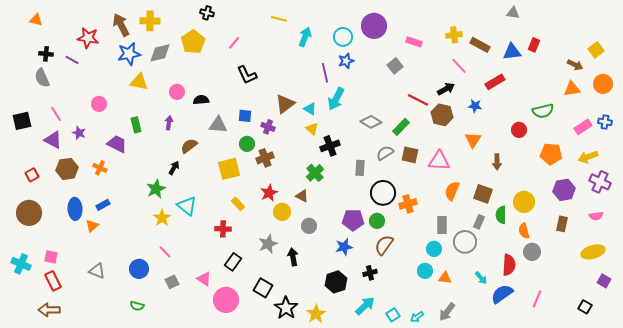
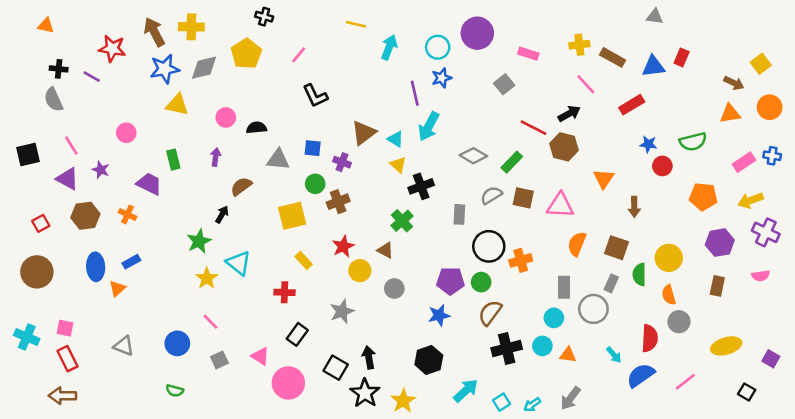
blue star: (475, 106) -> (648, 144), moved
yellow ellipse: (593, 252) -> (726, 346), moved
black arrow: (293, 257) -> (369, 357), moved
black cross: (370, 273) -> (507, 348), moved, size x1.6
pink line: (537, 299) -> (685, 382), turned 30

